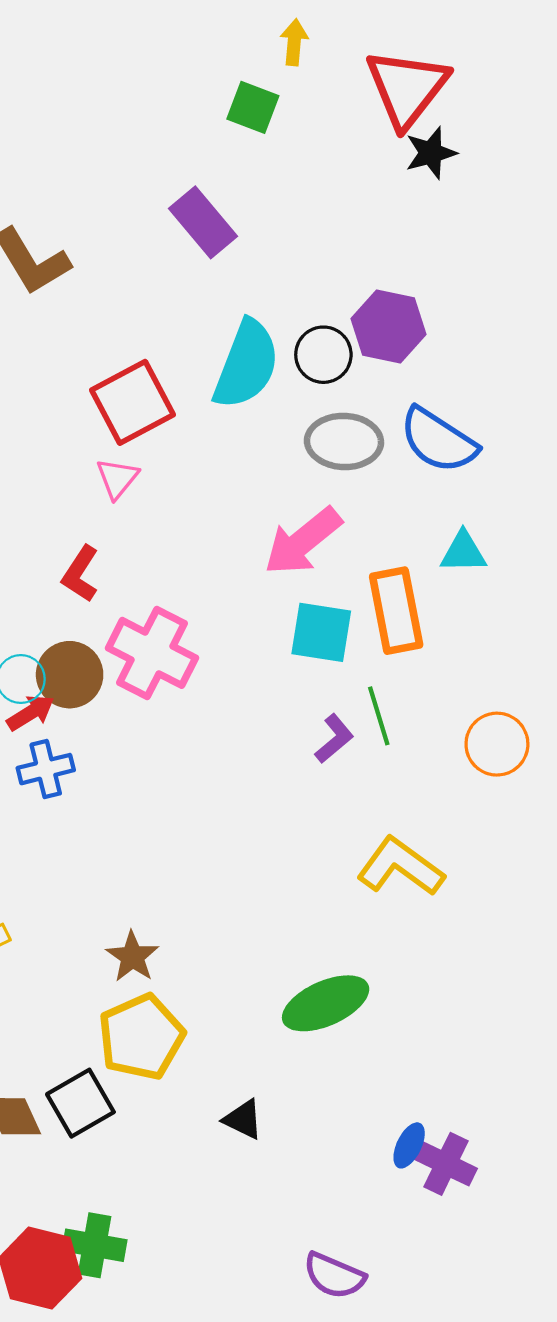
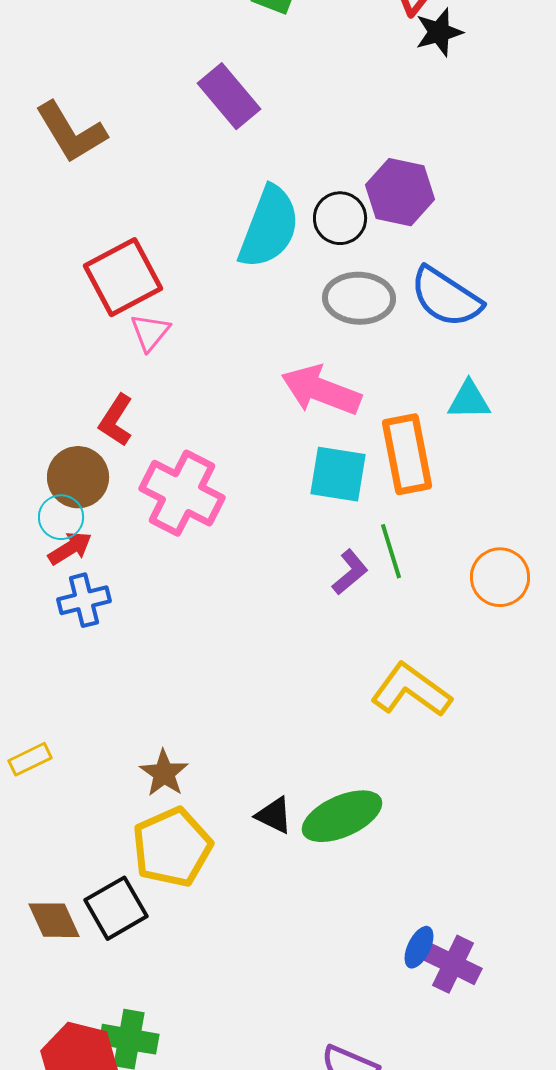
red square: (132, 402) -> (123, 277), moved
pink arrow: (303, 541) -> (321, 390), turned 60
brown circle: (70, 675) -> (78, 477), moved
black triangle: (243, 1119) -> (274, 815), moved

